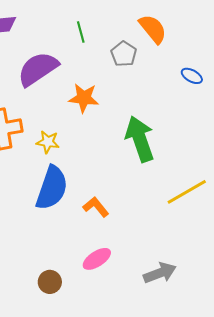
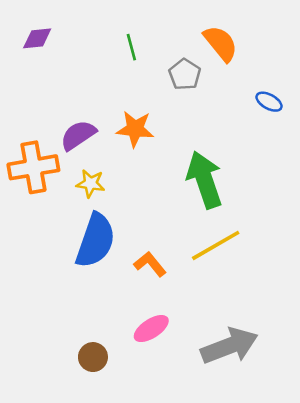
purple semicircle: (38, 69) -> (78, 135), moved, size x0.7
yellow line: (187, 192) -> (216, 245), moved
gray arrow: (160, 273) -> (229, 346), size x1.4

